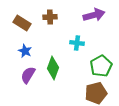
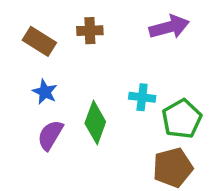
cyan cross: (77, 43) -> (142, 97), moved

